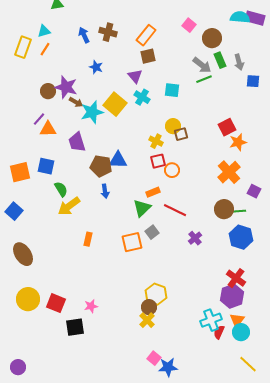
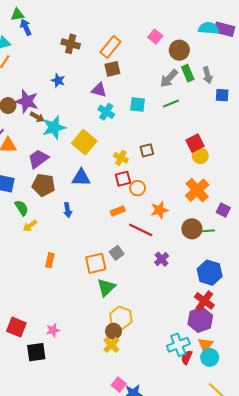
blue arrow: (84, 35) -> (26, 27), moved
gray arrow: (202, 65) -> (169, 78), turned 96
purple triangle: (135, 76) -> (99, 90), turned -35
green line: (204, 79) -> (171, 103), moved
yellow square: (115, 104) -> (84, 142), moved
yellow circle: (173, 126) -> (200, 156), moved
purple trapezoid: (77, 142) -> (38, 159), turned 70
orange star: (238, 142) -> (159, 210), moved
brown pentagon: (101, 166) -> (44, 185), moved
yellow arrow: (69, 206) -> (30, 226), size x0.6
green triangle: (142, 208) -> (106, 287), moved
blue hexagon: (241, 237) -> (210, 273), moved

